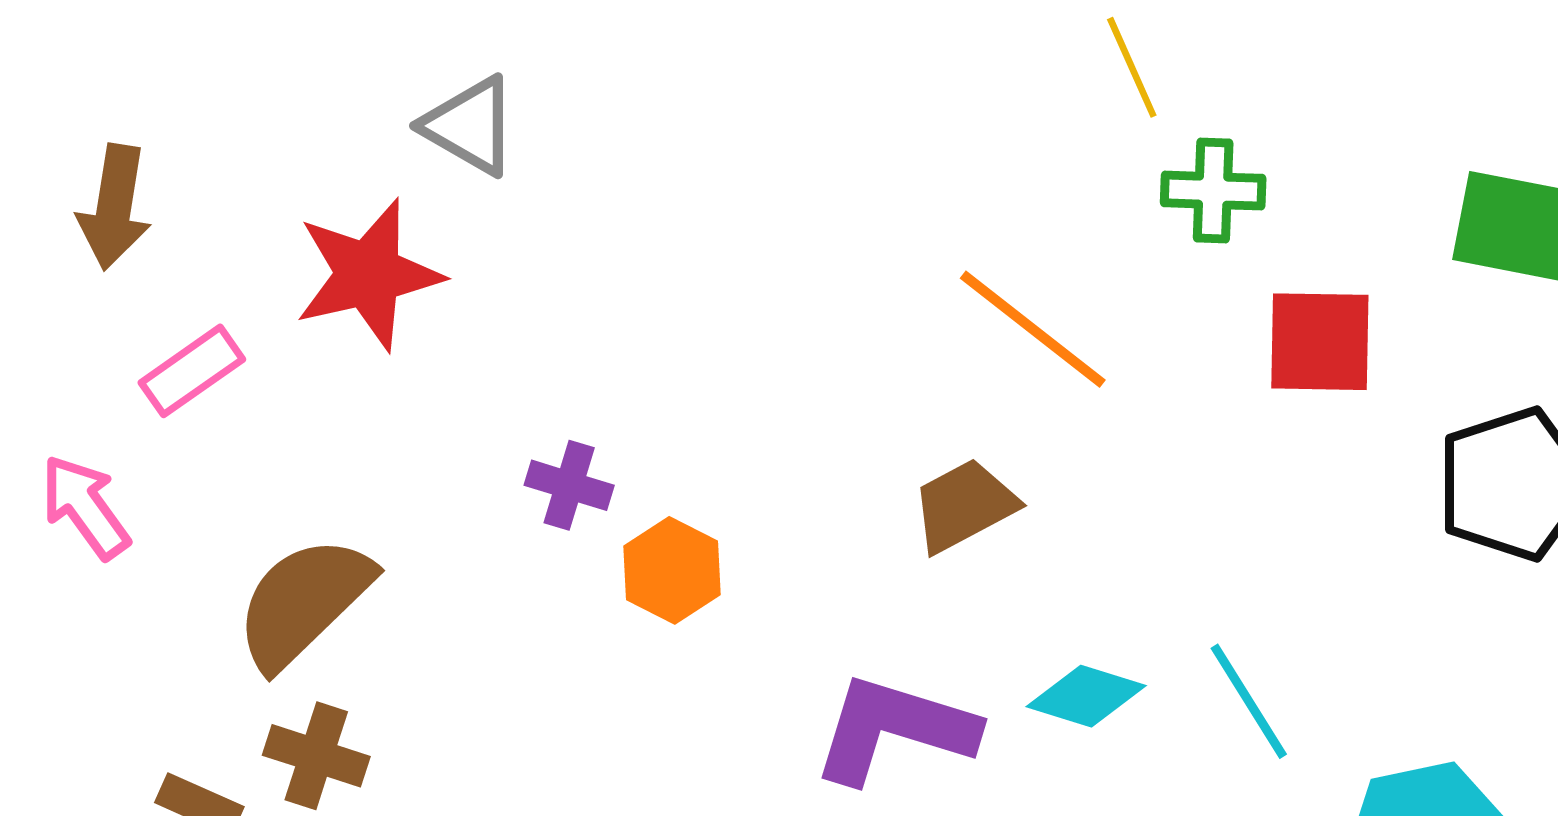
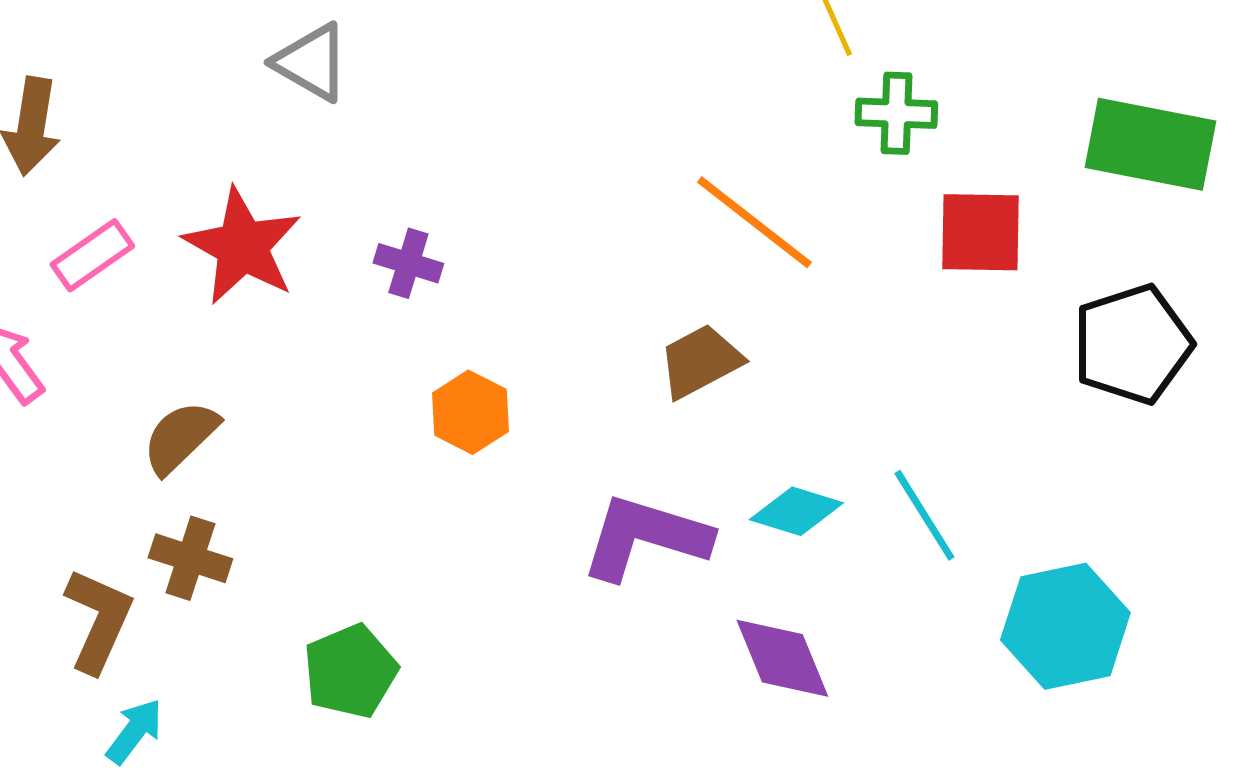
red star: (368, 274) -> (242, 246), moved, turned -30
purple cross: (569, 485) -> (408, 263), moved
brown semicircle: (304, 602) -> (180, 437), size x0.7

